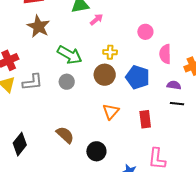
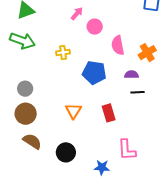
pink arrow: (96, 20) -> (77, 14), moved
green arrow: (70, 55) -> (22, 41), moved
brown circle: (105, 75) -> (26, 114), moved

